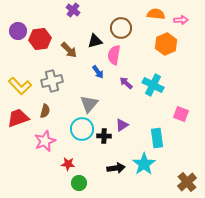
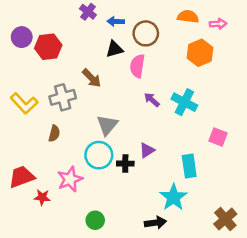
brown arrow: (69, 50) -> (92, 78), moved
blue arrow: (98, 72) -> (116, 21), moved, turned 128
red trapezoid: (18, 118) -> (22, 177), moved
pink star: (45, 141) -> (70, 179), moved
red star: (68, 164) -> (42, 197), moved
black arrow: (116, 168) -> (155, 223), moved

